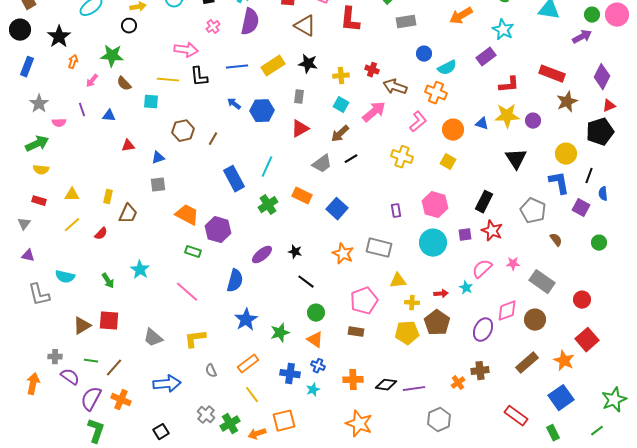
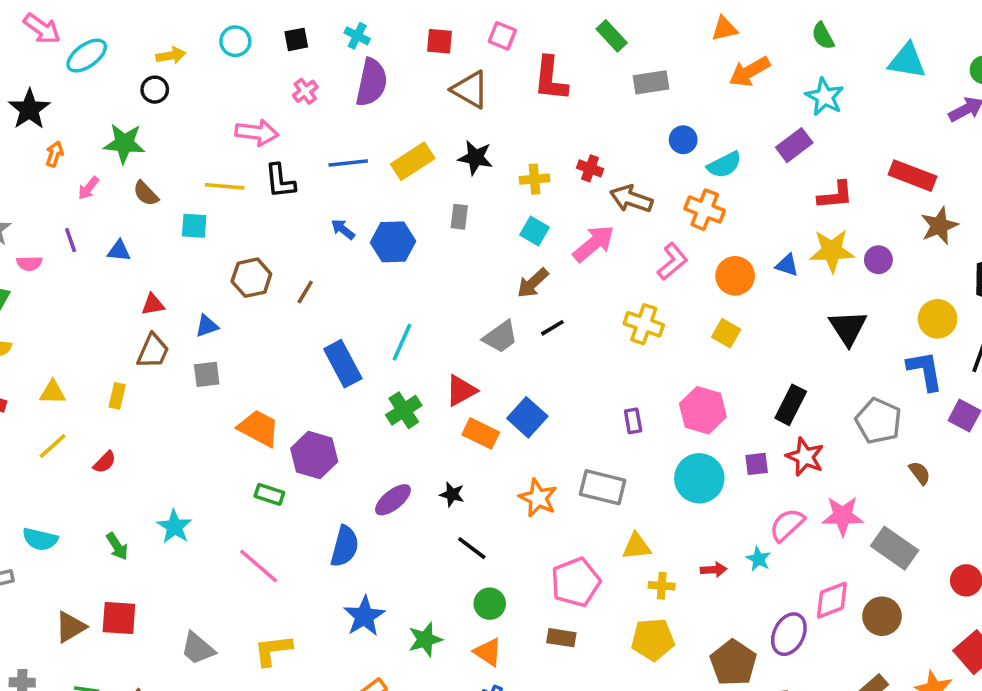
red triangle: (300, 129) -> (461, 390), moved
orange rectangle: (302, 196) -> (481, 433), moved
brown trapezoid: (128, 214) -> (153, 351), moved
pink star: (513, 264) -> (843, 516), size x1.6
brown pentagon: (437, 323) -> (733, 663), moved

